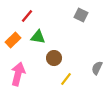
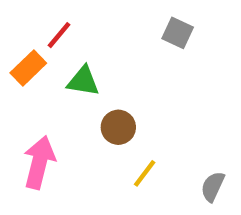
orange rectangle: (13, 40) -> (28, 68), moved
gray semicircle: (97, 68) -> (213, 187), moved

